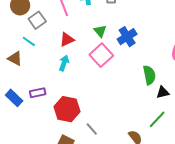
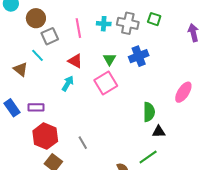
blue cross: (127, 37) -> (139, 56), moved
red triangle: (67, 39) -> (75, 61), turned 42
red hexagon: (67, 109) -> (45, 136), moved
gray line: (92, 129) -> (83, 143), moved

